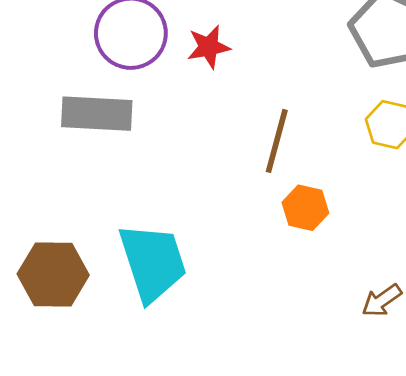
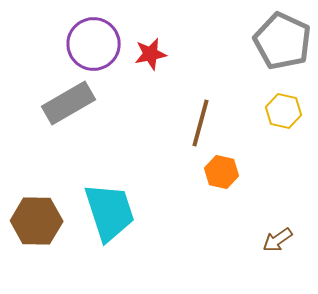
gray rectangle: (97, 114) -> (69, 103), turned -33

